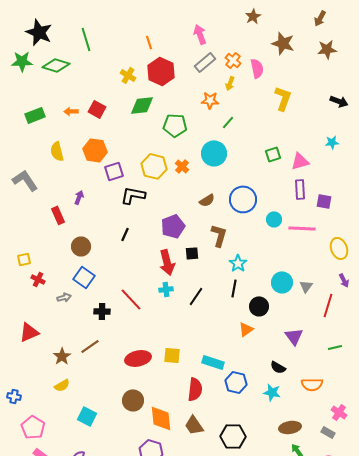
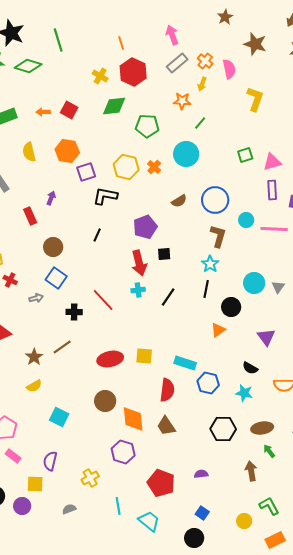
brown L-shape: (219, 235) -> (218, 236), moved
black hexagon: (233, 436) -> (223, 429), moved

